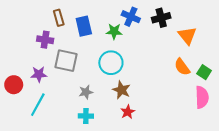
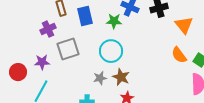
purple cross: (45, 40) -> (48, 29), turned -35
gray square: (66, 61) -> (68, 49), turned -30
gray star: (86, 92) -> (100, 78), moved

